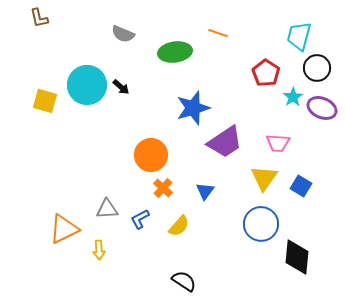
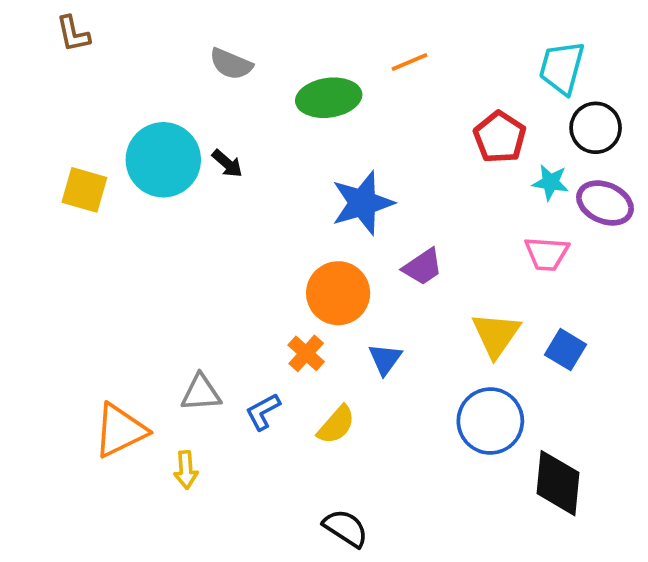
orange line: (218, 33) -> (410, 62), turned -42
cyan star: (293, 97) -> (550, 182), turned -30
purple trapezoid: (225, 142) -> (423, 267), size x0.6
pink trapezoid: (278, 143) -> (547, 254), moved
orange circle: (151, 155) -> (338, 293), moved

